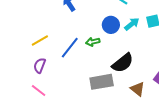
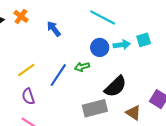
cyan arrow: (132, 24) -> (122, 45), turned 35
purple semicircle: (40, 65) -> (28, 96), turned -35

